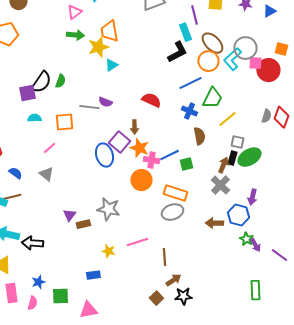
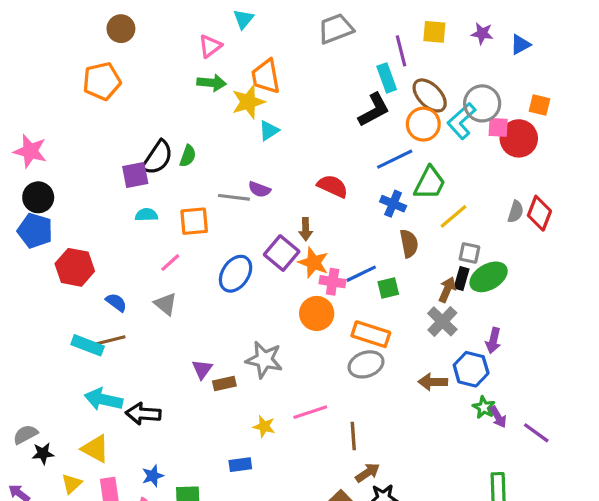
blue ellipse: (104, 155) -> (236, 274), moved, turned 50

